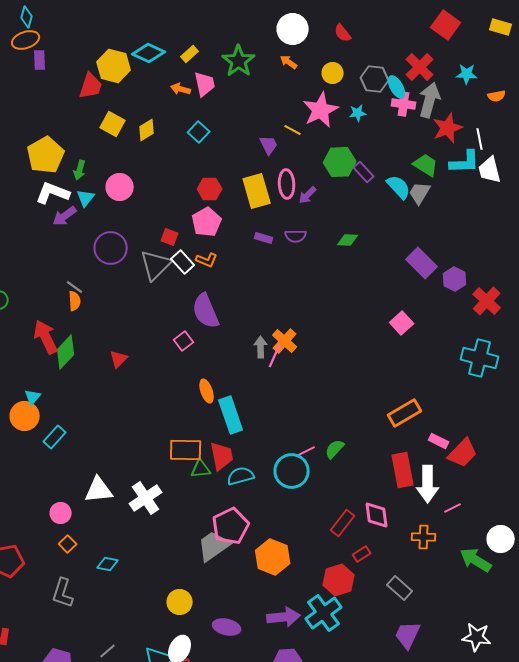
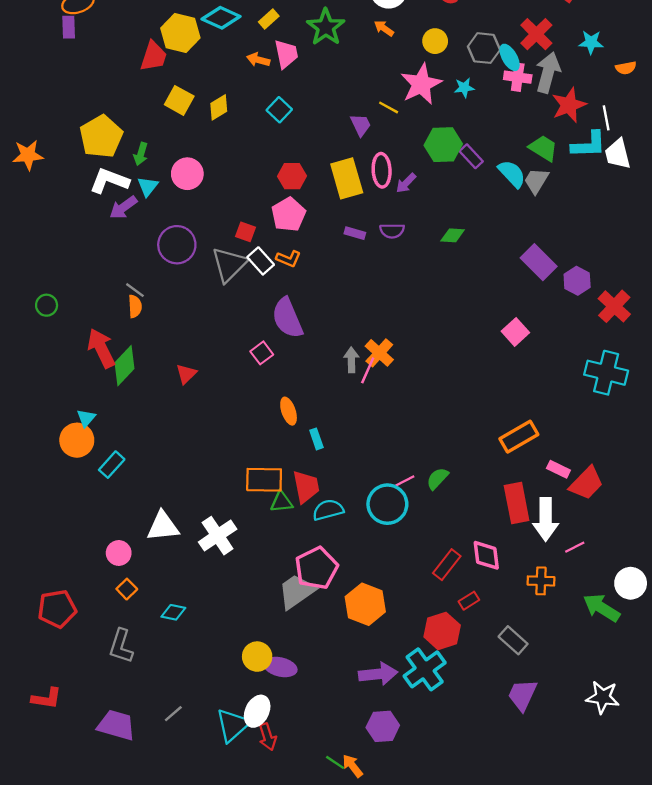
purple rectangle: (40, 60) -> (69, 27), moved
cyan rectangle: (231, 415) -> (316, 439), size x0.5
purple ellipse: (227, 627) -> (280, 667), moved

